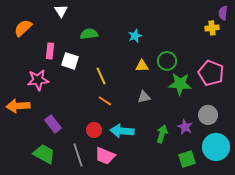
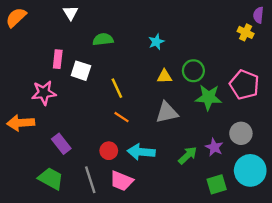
orange semicircle: (23, 28) -> (16, 17), moved
yellow cross: (212, 28) -> (246, 32), turned 32
gray triangle: (144, 97) -> (167, 112), size x1.5
green arrow: (162, 134) -> (188, 155), turned 30

